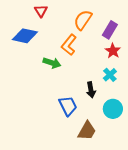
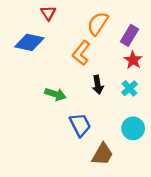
green arrow: (52, 63) -> (55, 94), moved
black arrow: (91, 90) -> (98, 85), moved

